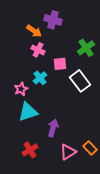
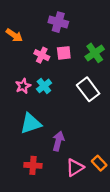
orange arrow: (34, 31) -> (14, 35), moved
pink square: (60, 64) -> (64, 53), moved
pink star: (21, 89) -> (23, 86), moved
red cross: (30, 150) -> (33, 165), turned 35

